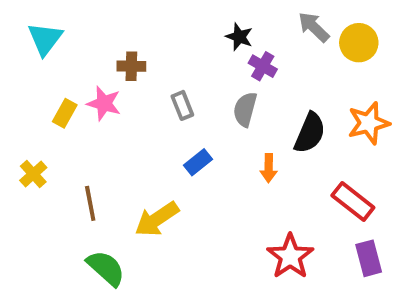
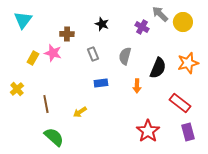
black star: (239, 37) -> (102, 24), moved
purple cross: (263, 66) -> (142, 27), moved
blue rectangle: (198, 162) -> (101, 83), turned 32
yellow arrow: (157, 219) -> (80, 112), size x0.6

